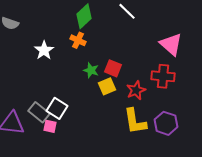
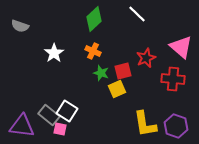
orange cross: (78, 40) -> (93, 51), moved
red square: (113, 68) -> (123, 71), turned -36
red star: (136, 90) -> (146, 58), moved

